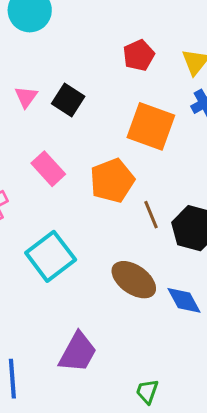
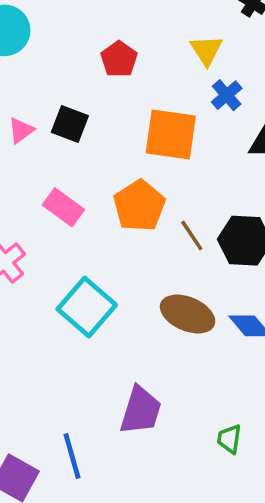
red pentagon: (139, 55) -> (119, 59), moved
pink triangle: (26, 97) -> (21, 130), turned 30

